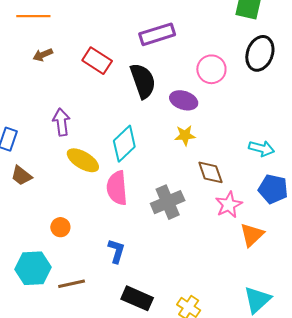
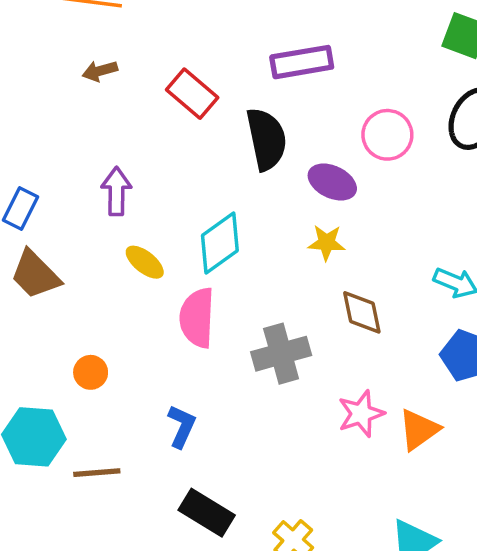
yellow ellipse: (83, 160) -> (145, 262), size x0.7
brown trapezoid: (21, 176) -> (35, 275), size x1.4
pink star: (229, 205) -> (361, 414), moved

